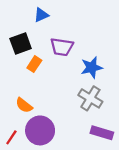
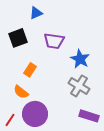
orange rectangle: (34, 64) -> (30, 70), moved
blue star: (92, 68) -> (80, 59), turned -30

